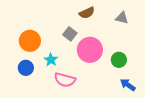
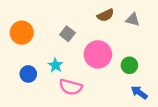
brown semicircle: (87, 13) -> (105, 15), moved
gray square: (70, 34) -> (67, 34), moved
orange circle: (30, 41) -> (22, 33), moved

